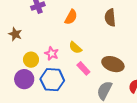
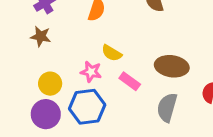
brown star: (15, 34) -> (41, 36), moved
pink star: (52, 53) -> (91, 72), moved

